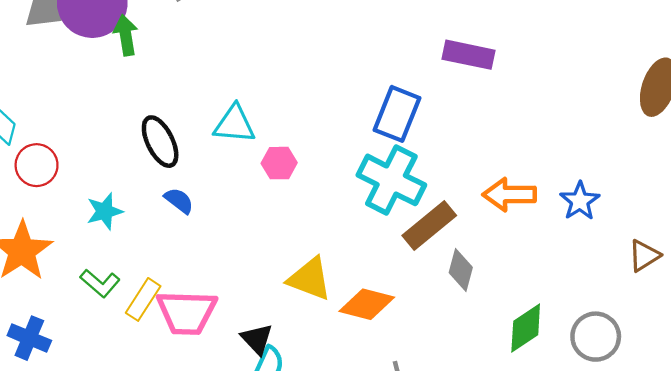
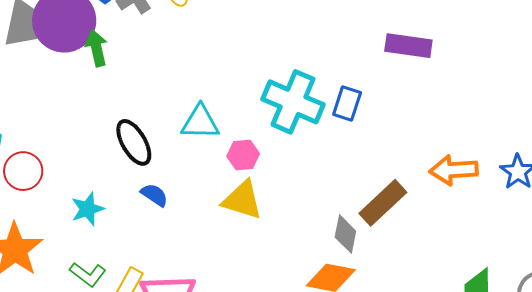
blue rectangle: (397, 114) -> (347, 104), size x0.7
cyan cross: (391, 180) -> (293, 102), moved
gray diamond: (461, 270) -> (345, 234), moved
yellow triangle: (310, 279) -> (242, 200), moved

